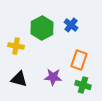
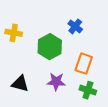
green hexagon: (42, 28) -> (50, 47), moved
yellow cross: (16, 46) -> (14, 33), moved

